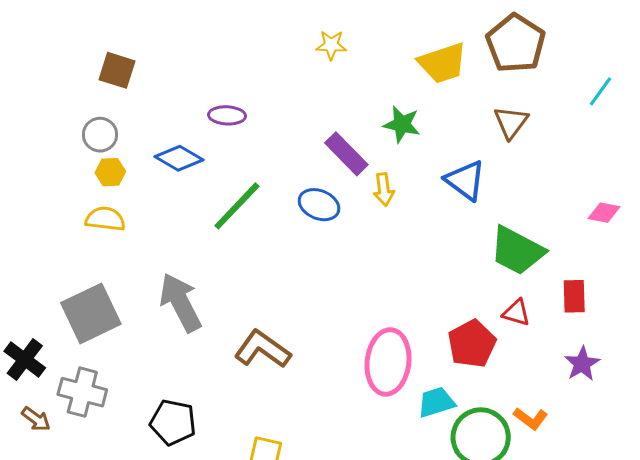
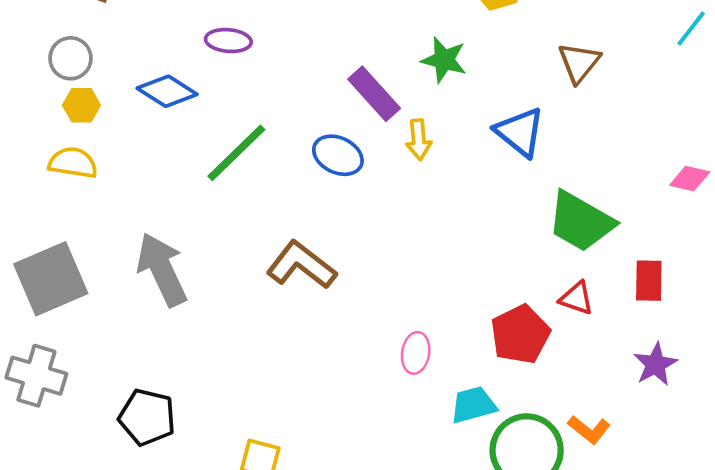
brown L-shape: (262, 349) -> (301, 265), moved
pink ellipse: (388, 362) -> (416, 353), size x0.5

